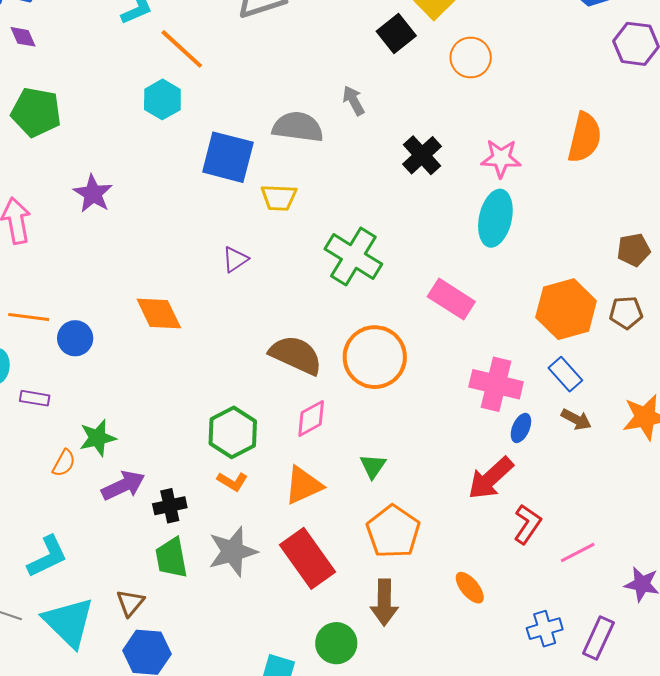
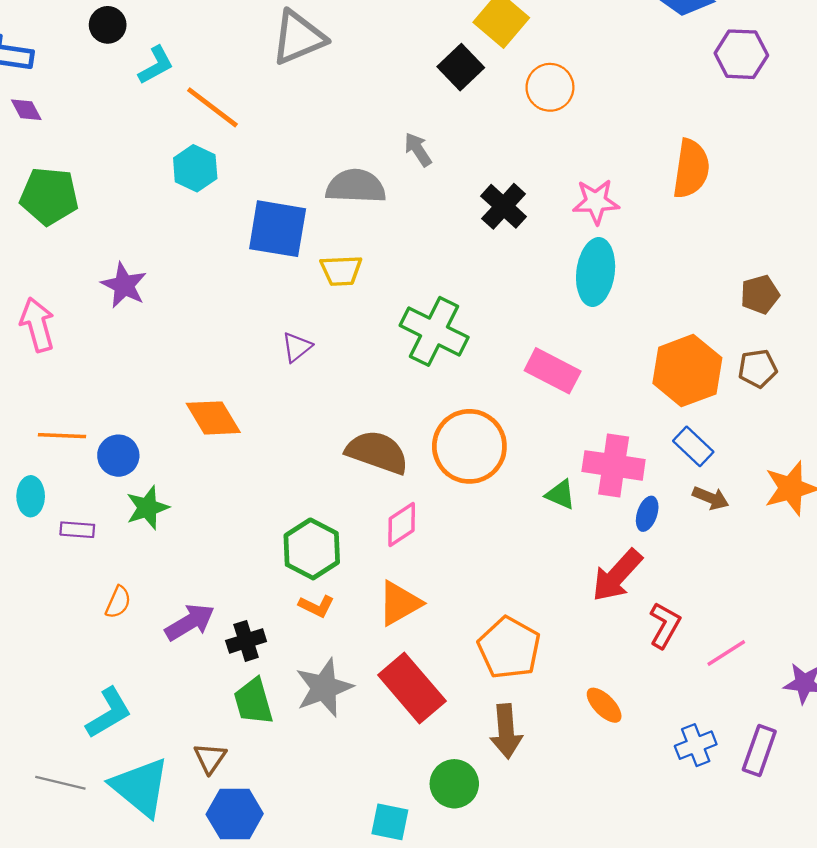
green star: (98, 438) -> (147, 508), moved
green triangle: (373, 466) -> (560, 495), moved, turned -36

